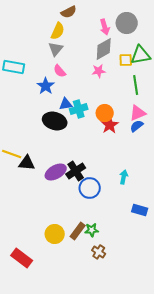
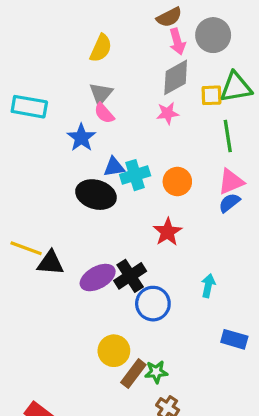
brown semicircle: (69, 12) -> (169, 17), moved
gray triangle: (56, 49) -> (101, 94), moved
red star: (110, 125) -> (168, 232), moved
yellow circle: (55, 234) -> (114, 351), moved

